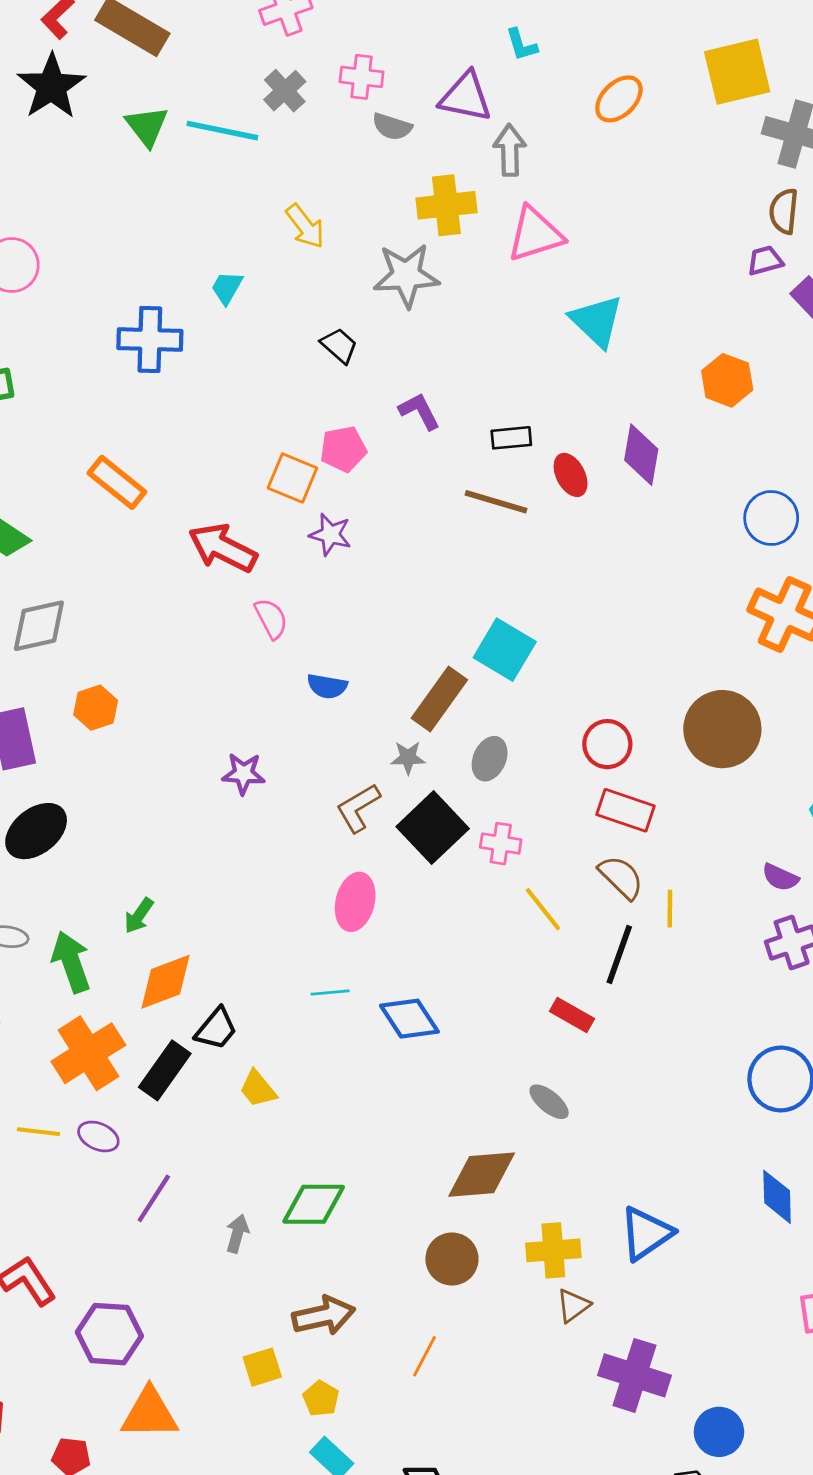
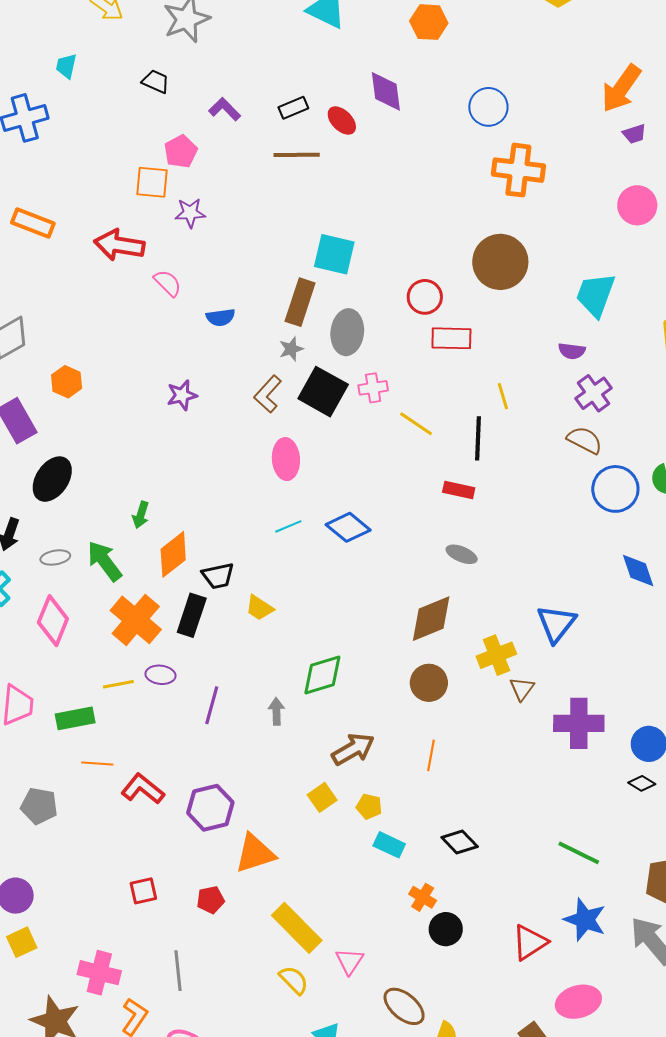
gray ellipse: (490, 759) -> (347, 332), size x1.4
brown semicircle: (621, 877) -> (585, 440), moved
black trapezoid: (216, 1029) -> (218, 576), turned 56

